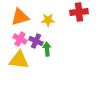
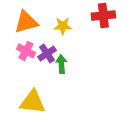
purple cross: (36, 41) -> (47, 54), turned 32
yellow triangle: (19, 60) -> (33, 102), moved

